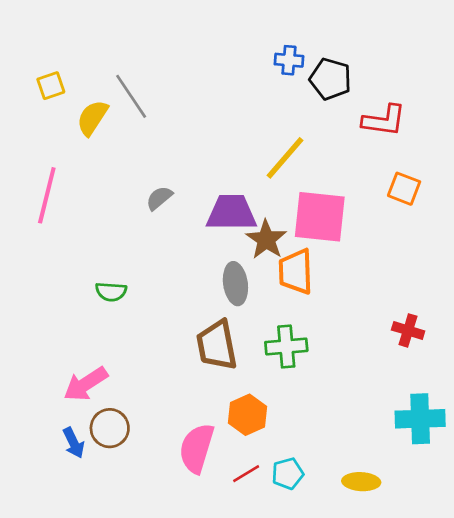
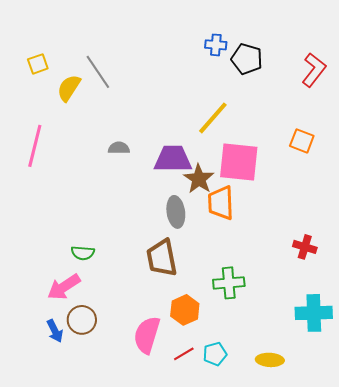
red L-shape: (384, 120) -> (314, 70), moved, turned -60
gray semicircle: (159, 198) -> (119, 148), turned 40
green semicircle: (111, 292) -> (83, 253), moved
green cross: (286, 347) -> (229, 283), moved

